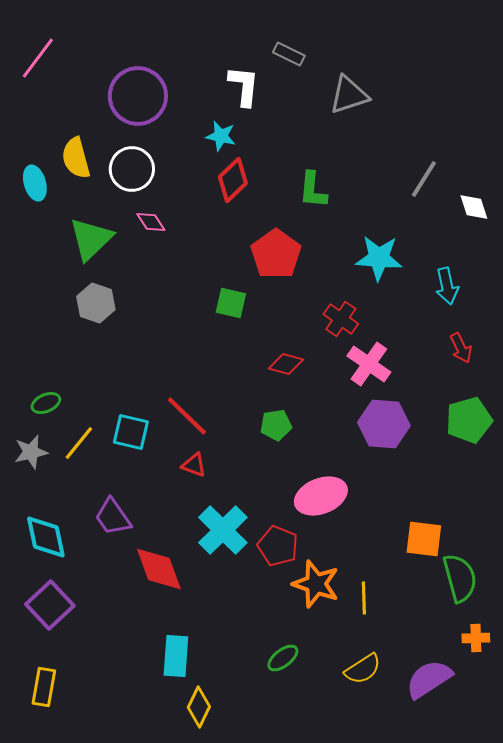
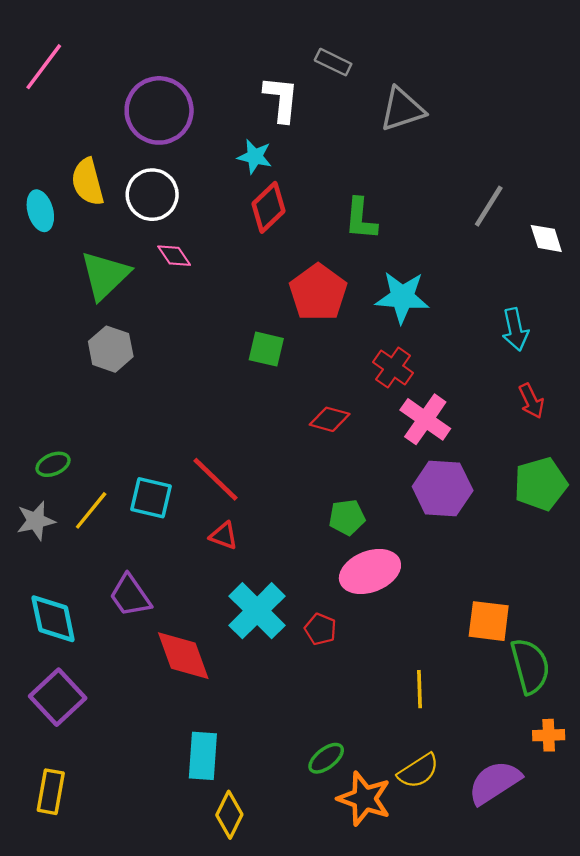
cyan star: (379, 258) -> (402, 297), moved
green pentagon: (276, 425) -> (347, 517), moved
red pentagon: (278, 546) -> (320, 629), size x0.7
orange star: (316, 584) -> (364, 799), moved

